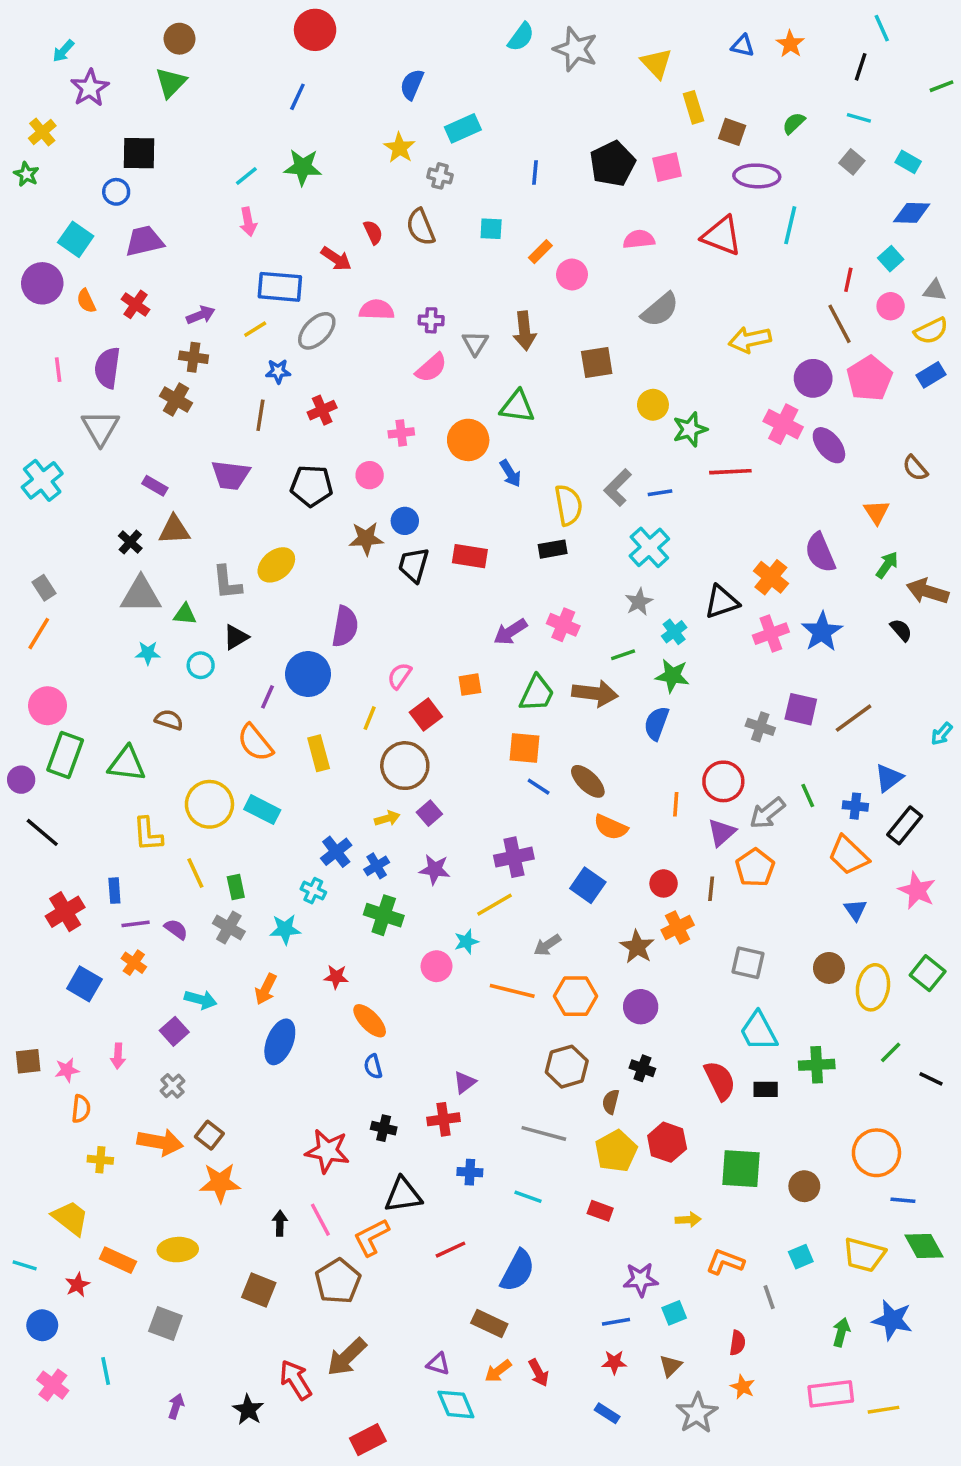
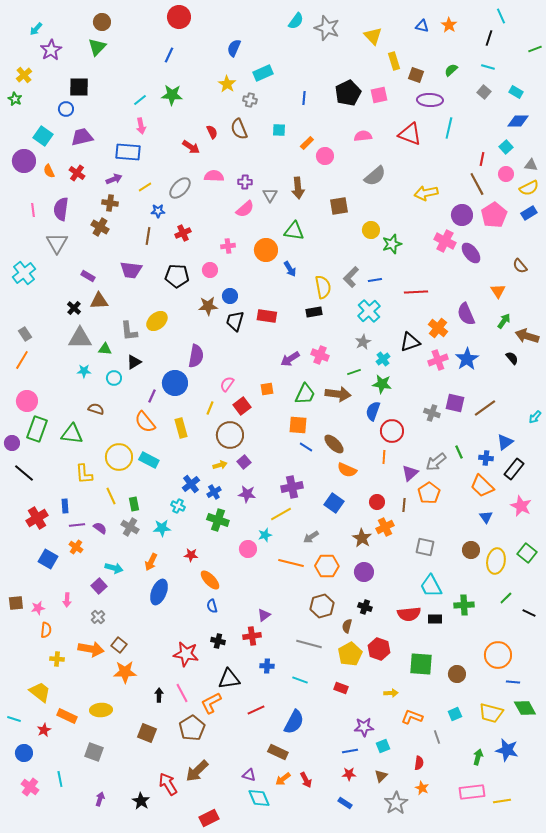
blue rectangle: (280, 287) -> (128, 152), moved
red line: (730, 472) -> (416, 292), moved
red circle: (723, 781) -> (392, 431), moved
red semicircle: (720, 1081) -> (409, 614), turned 110

